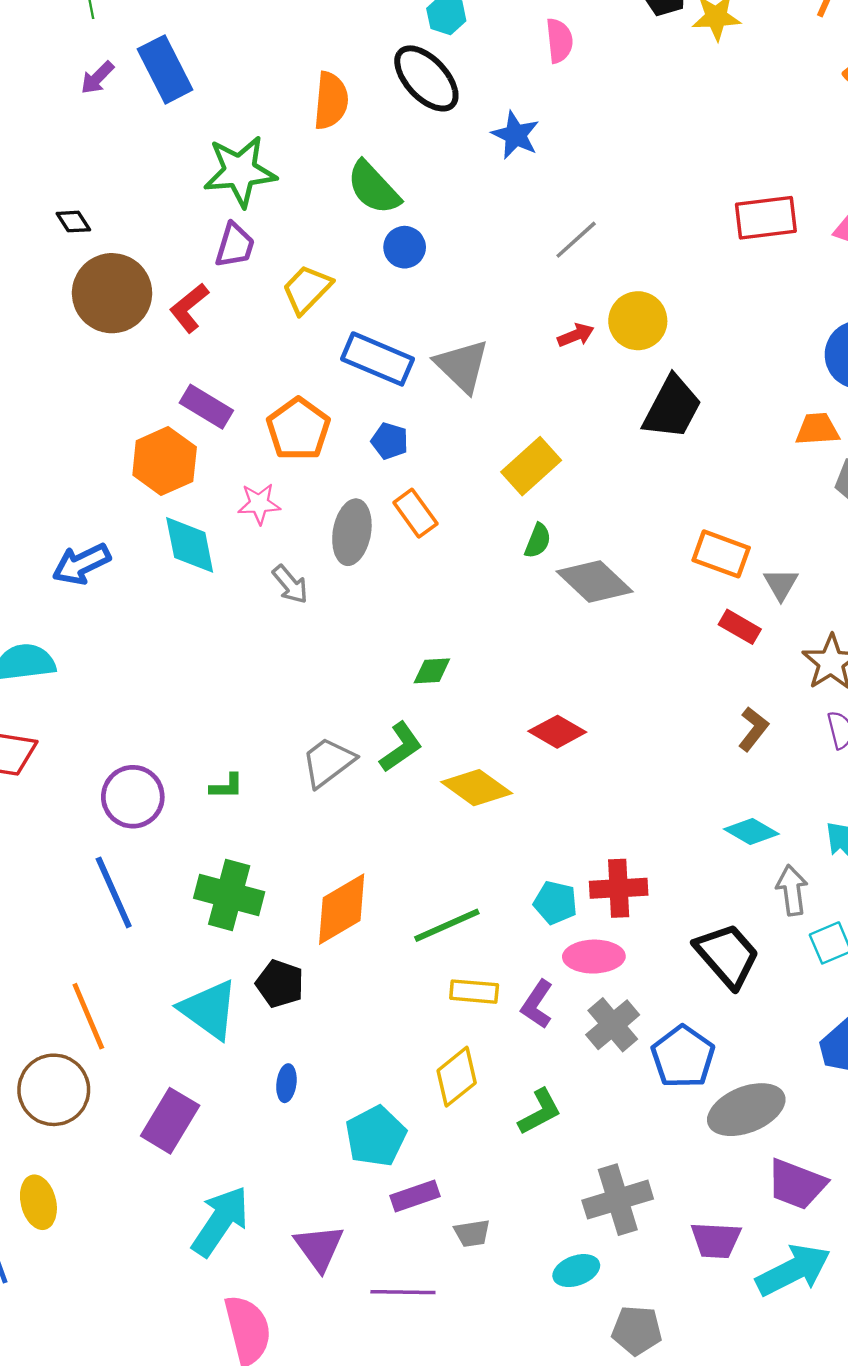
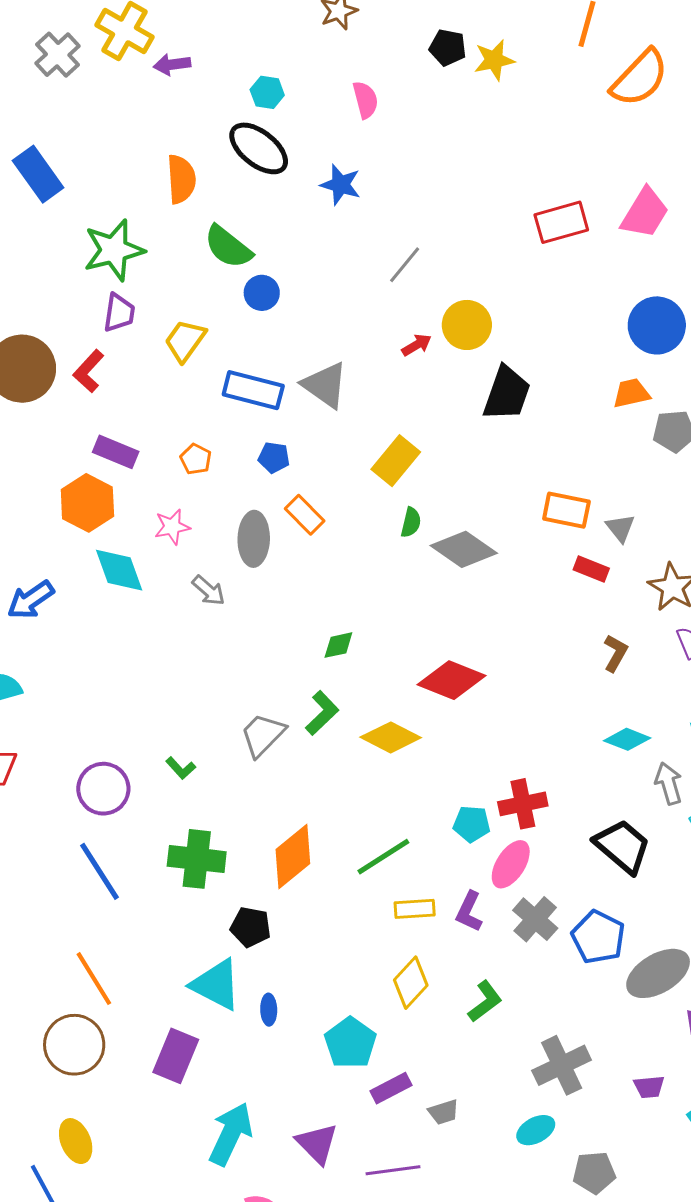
orange pentagon: (298, 429) -> (196, 459), size x0.6
red diamond: (557, 732) -> (451, 680), size x1.4
green L-shape: (227, 786) -> (181, 768), turned 56
pink ellipse: (594, 957) -> (511, 864), turned -48
cyan triangle: (209, 1009) -> (216, 985), moved
purple trapezoid: (716, 1240) -> (649, 1087), size x0.7

